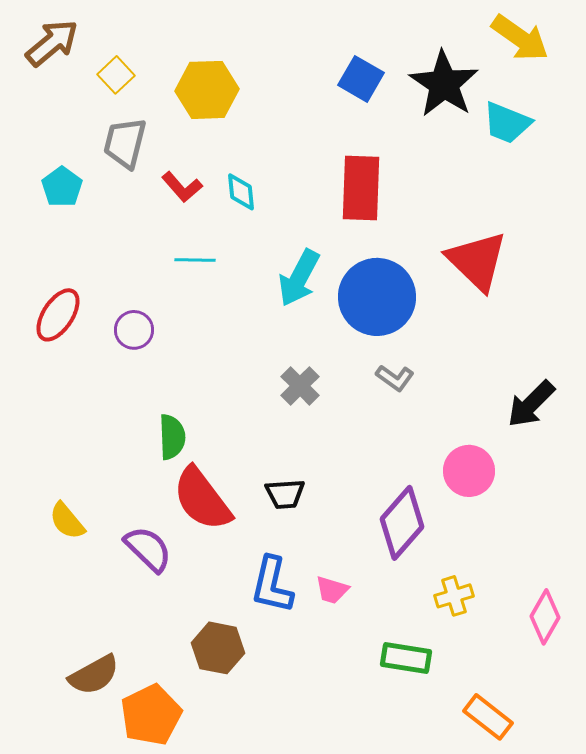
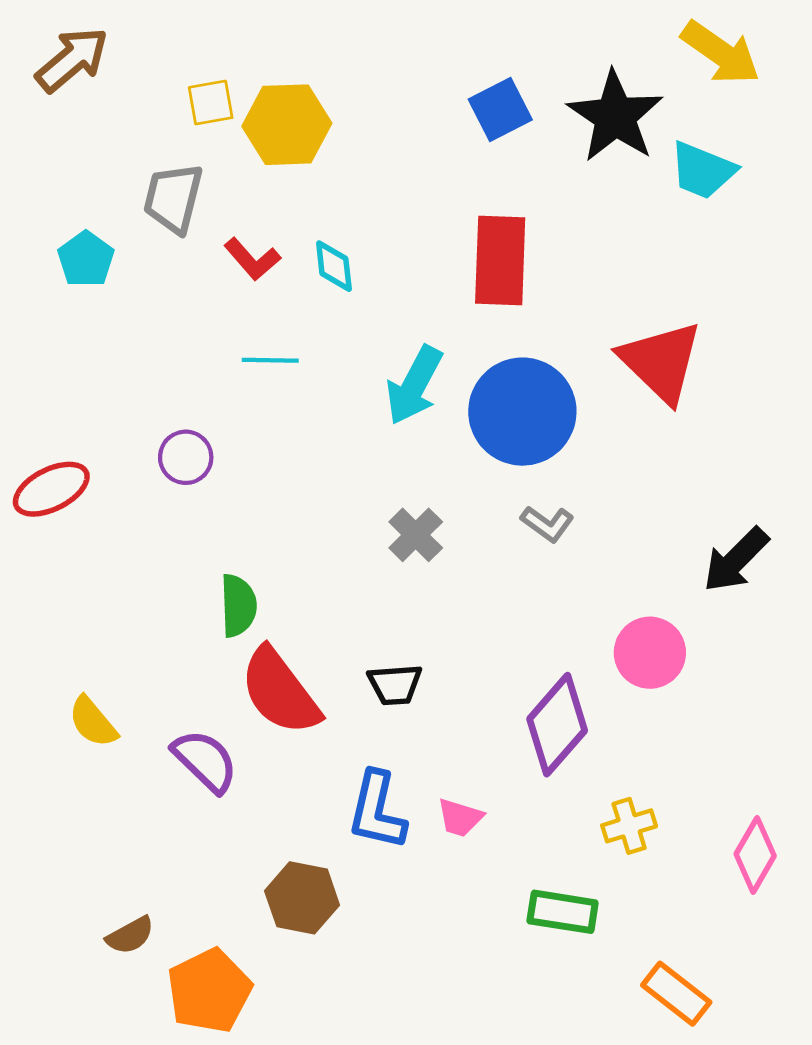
yellow square: (116, 75) -> (211, 103), moved, turned 33
blue square: (361, 79) -> (500, 109), turned 33
red ellipse: (58, 315) -> (51, 489), moved, turned 30
brown semicircle: (94, 675) -> (130, 935), size x0.7

